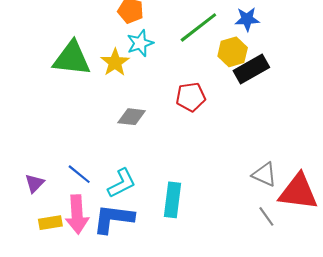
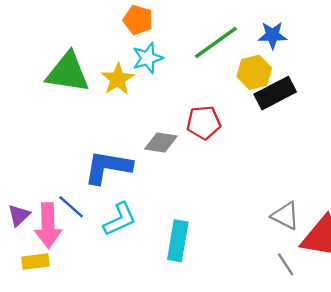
gray diamond: (132, 117) -> (161, 142), moved
pink arrow: (77, 214) -> (48, 226), moved
blue L-shape: (113, 219) -> (108, 167), moved

